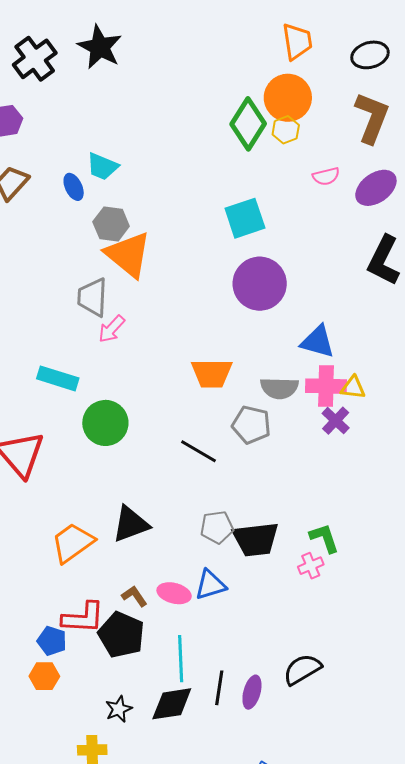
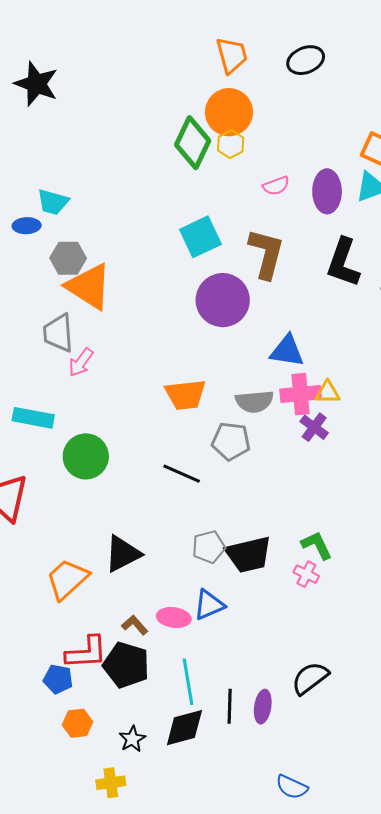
brown L-shape: (372, 118) -> (266, 254), moved
blue ellipse: (74, 187) -> (27, 226), turned -60
purple ellipse: (376, 188) -> (327, 191), turned -48
pink cross: (311, 566) -> (306, 574), turned -35
orange hexagon: (44, 676) -> (78, 723), moved

